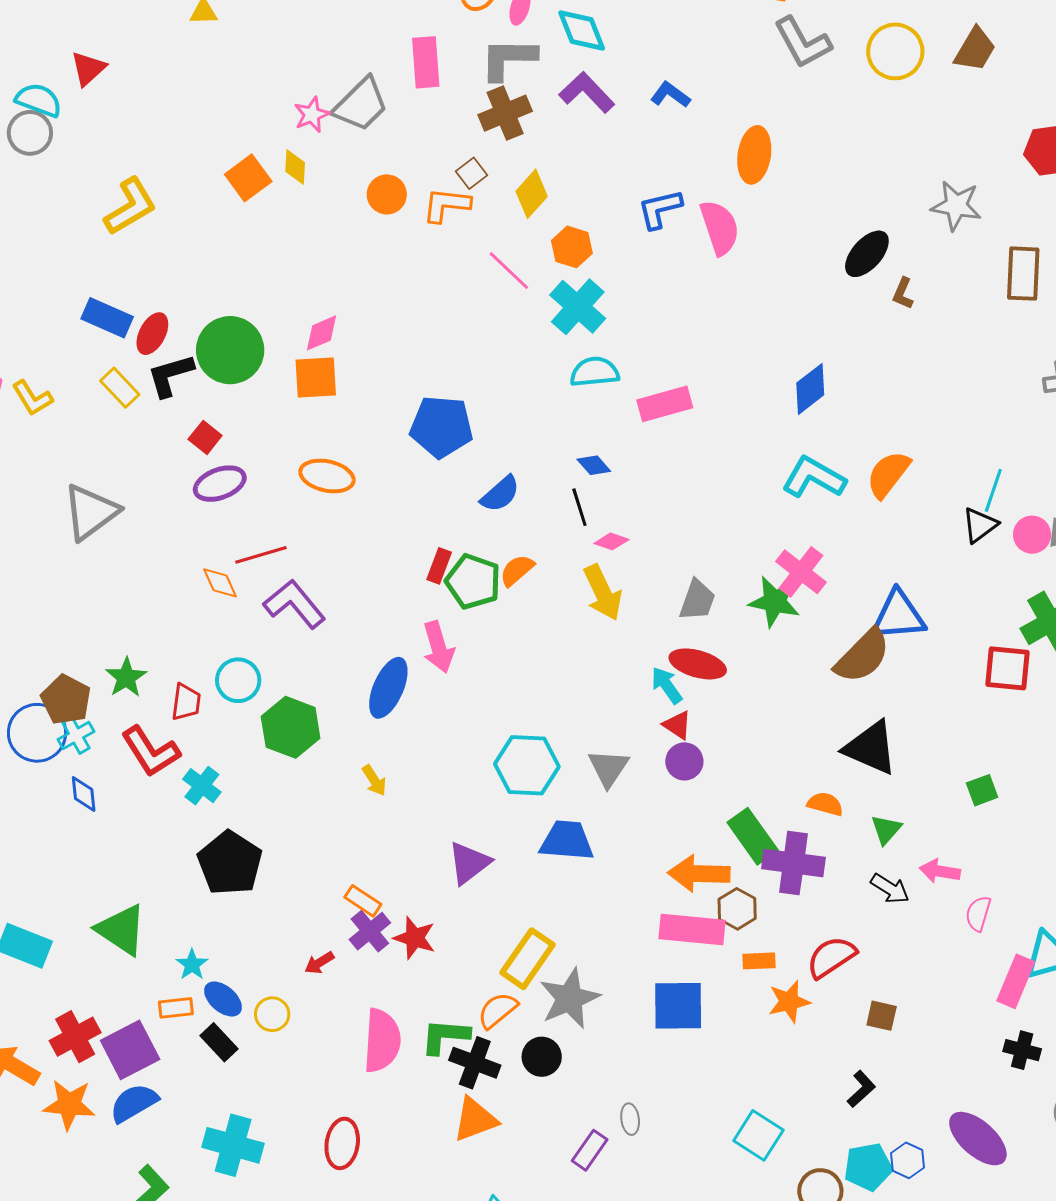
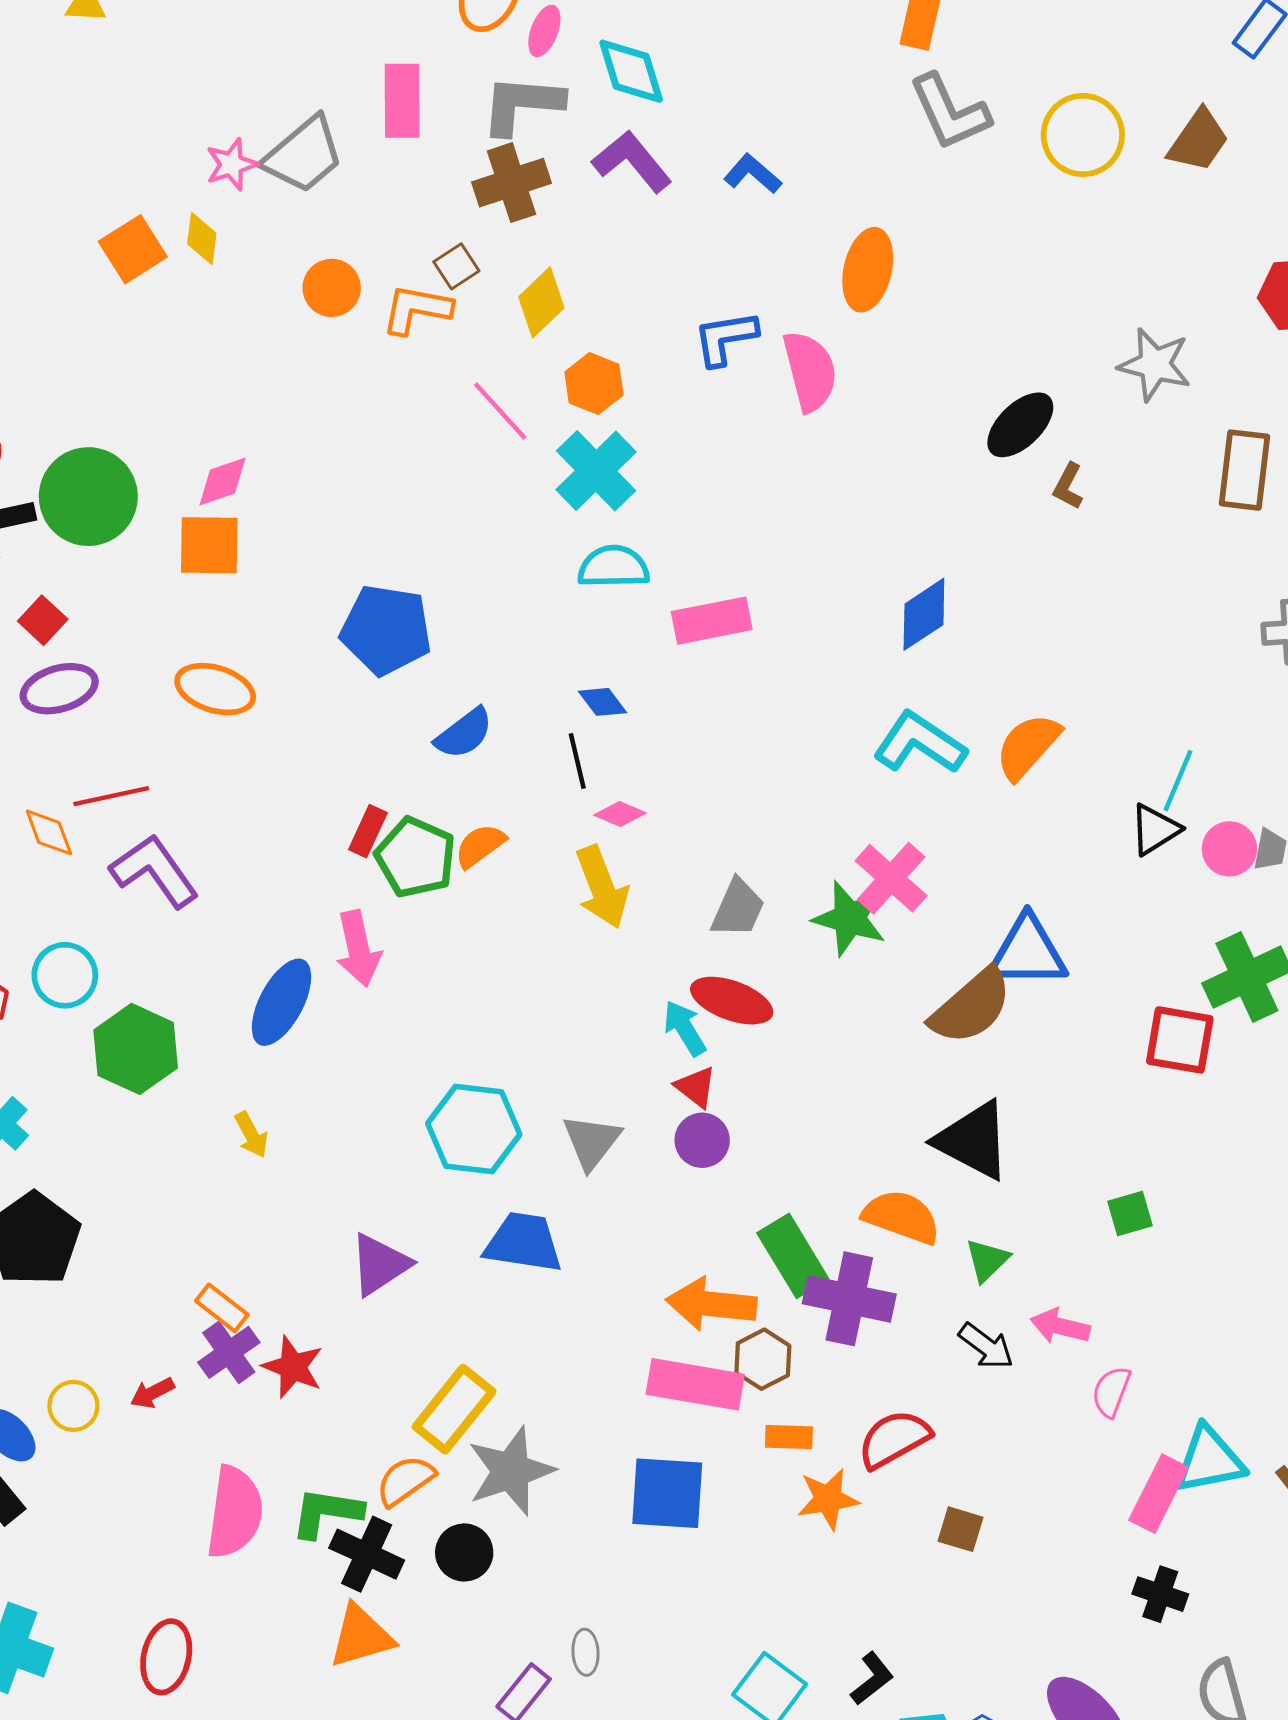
orange semicircle: (825, 804) -> (901, 1217), size x1.5
yellow circle: (272, 1014) -> (73, 1406), moved
black L-shape: (861, 1089) -> (872, 1679), moved

